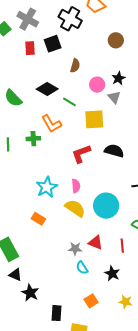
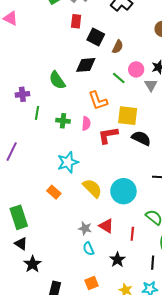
black square: (53, 44) -> (96, 37), moved, turned 36
black diamond: (47, 89) -> (86, 65), turned -45
green semicircle: (13, 98) -> (57, 80), moved
green line: (69, 102) -> (119, 78), moved
yellow square: (94, 119) -> (128, 116), moved
orange L-shape: (51, 124) -> (98, 101), moved
green cross: (33, 139) -> (63, 121), moved
pink semicircle: (76, 186) -> (86, 123), moved

